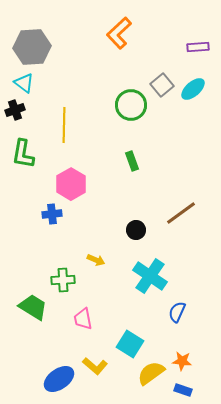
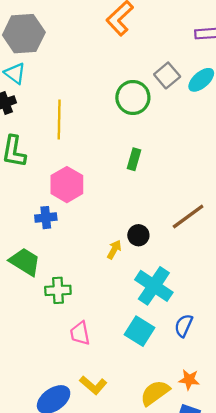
green rectangle: (132, 161) -> (134, 159), turned 36
yellow arrow: (96, 260) -> (114, 250), moved, turned -84
green trapezoid: (33, 307) -> (25, 262), moved
cyan square: (130, 344) -> (140, 331), moved

